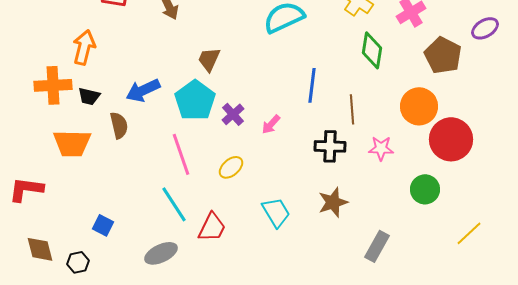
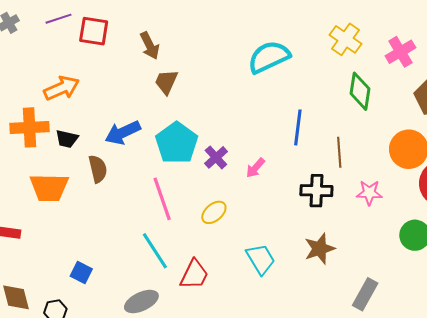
orange arrow: (84, 47) -> (62, 88), turned 52
brown trapezoid: (209, 59) -> (166, 82), moved

